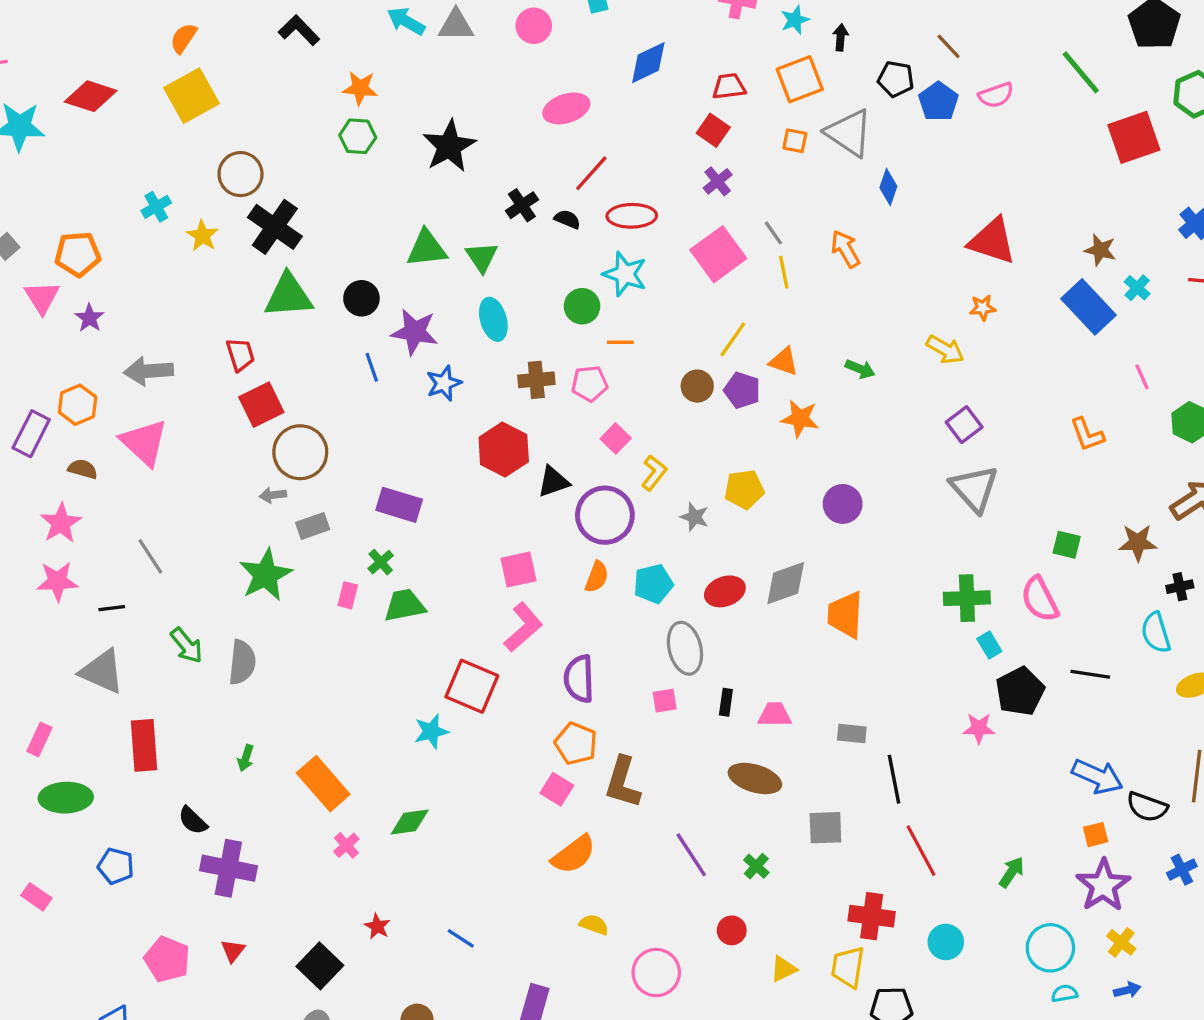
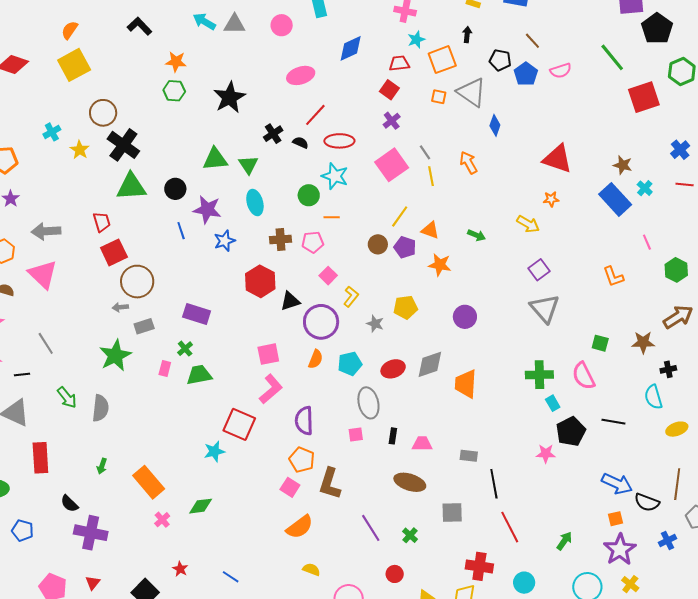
cyan star: (795, 20) -> (416, 40), moved

